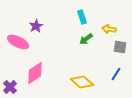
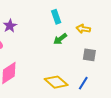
gray square: (120, 47) -> (89, 55), moved
blue line: (116, 74) -> (83, 83), moved

